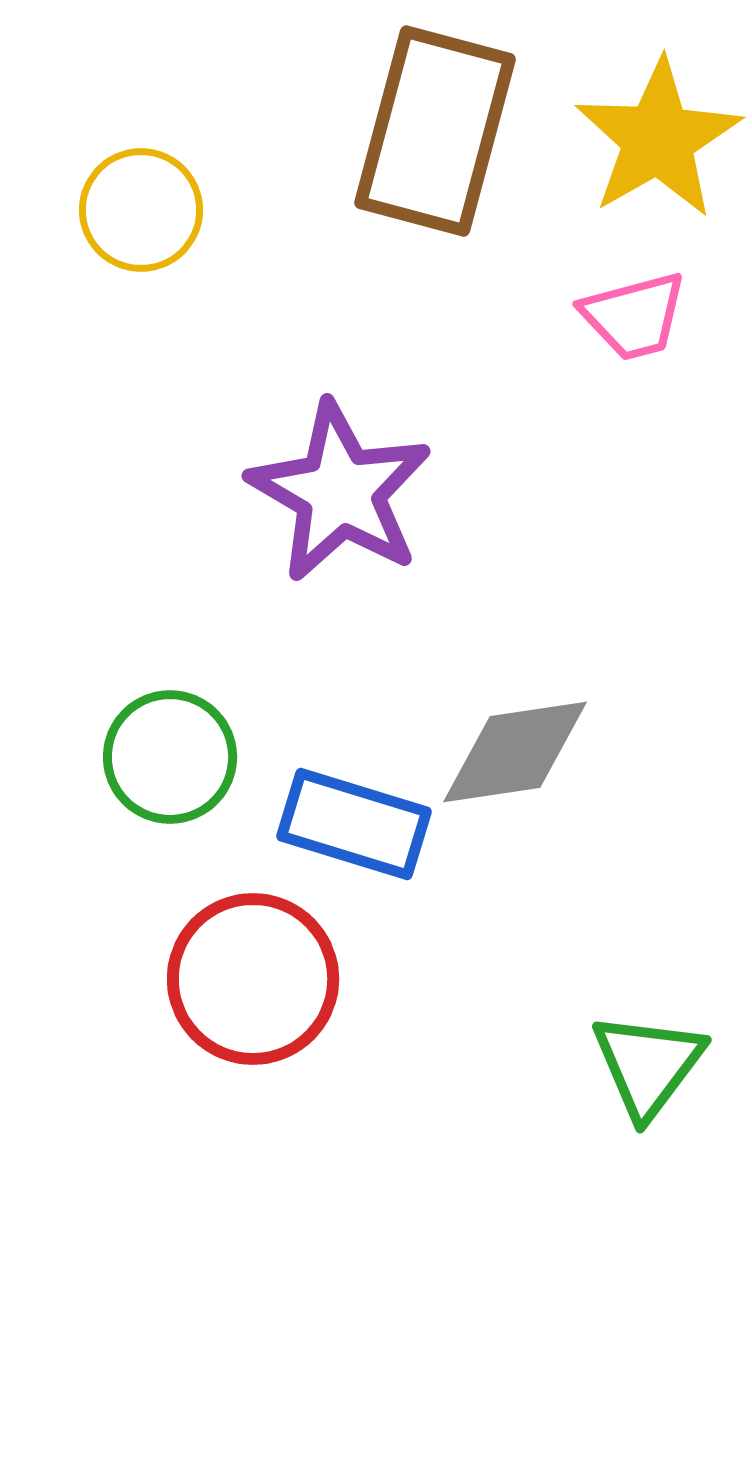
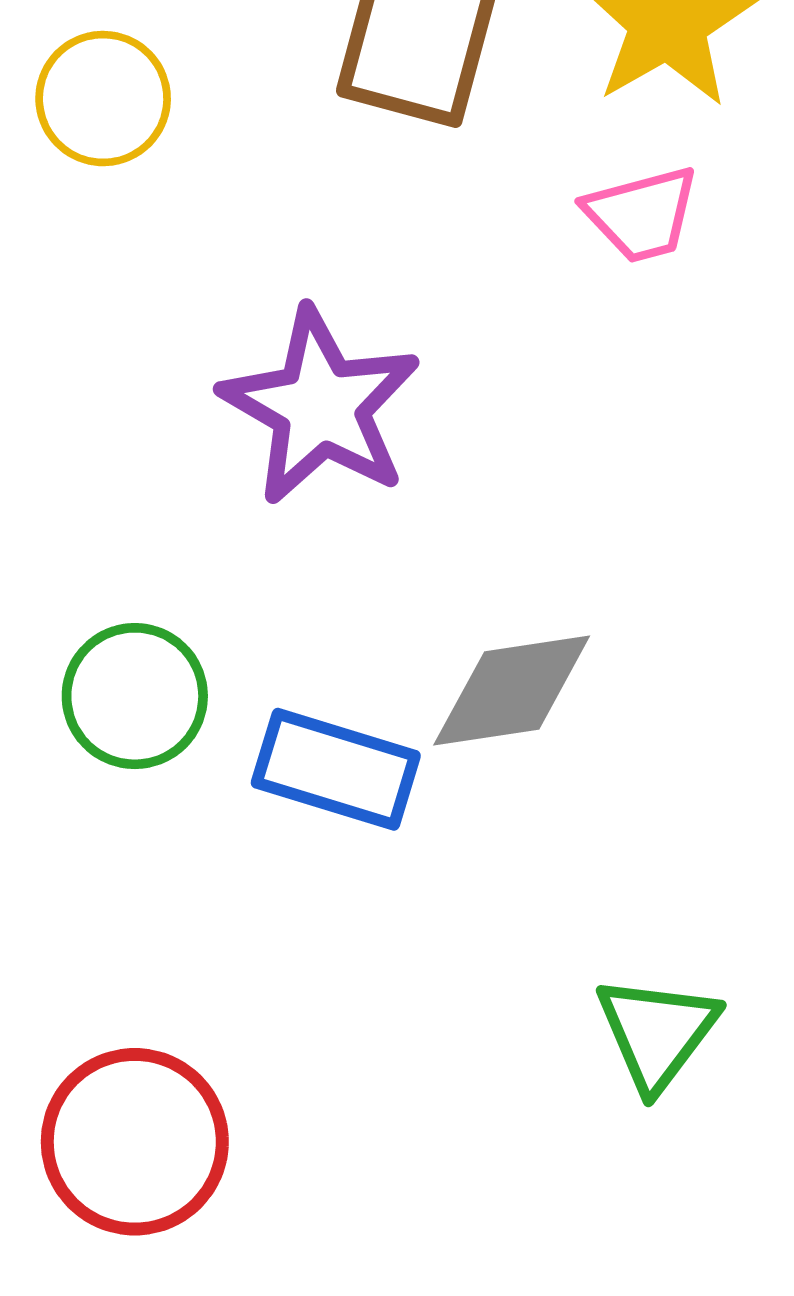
red circle: (253, 979) -> (135, 1142), moved

